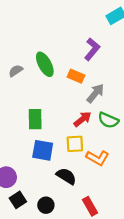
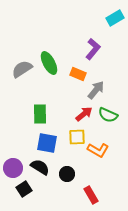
gray semicircle: (16, 71) -> (22, 69), size x1.5
black semicircle: (66, 176) -> (40, 167), moved
black circle: (46, 205) -> (67, 174), moved

